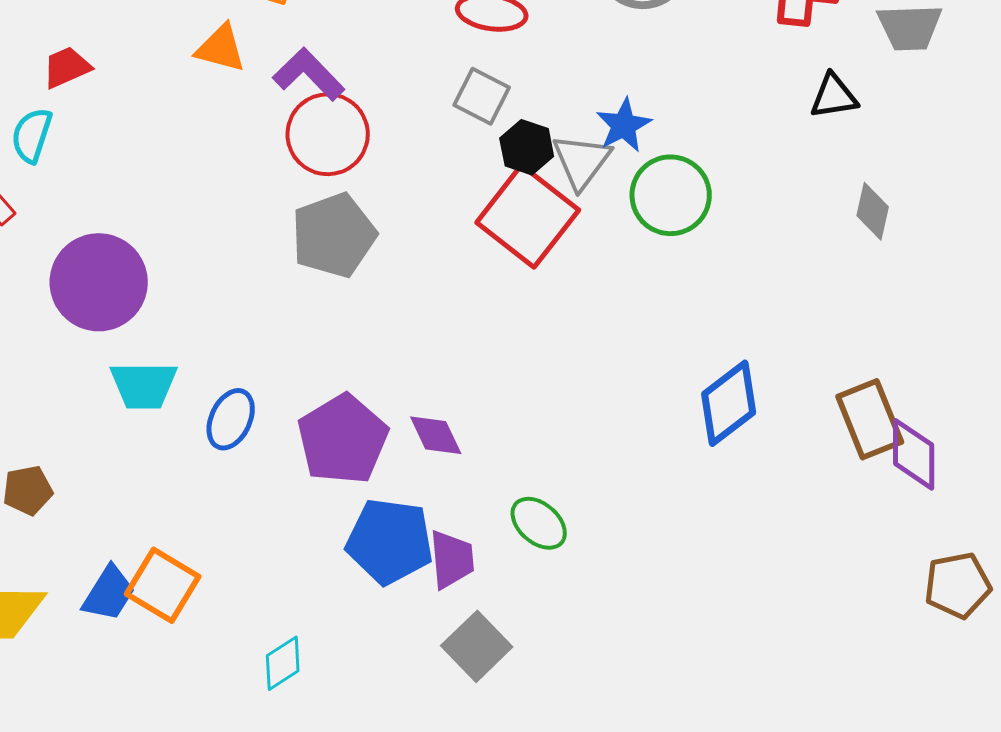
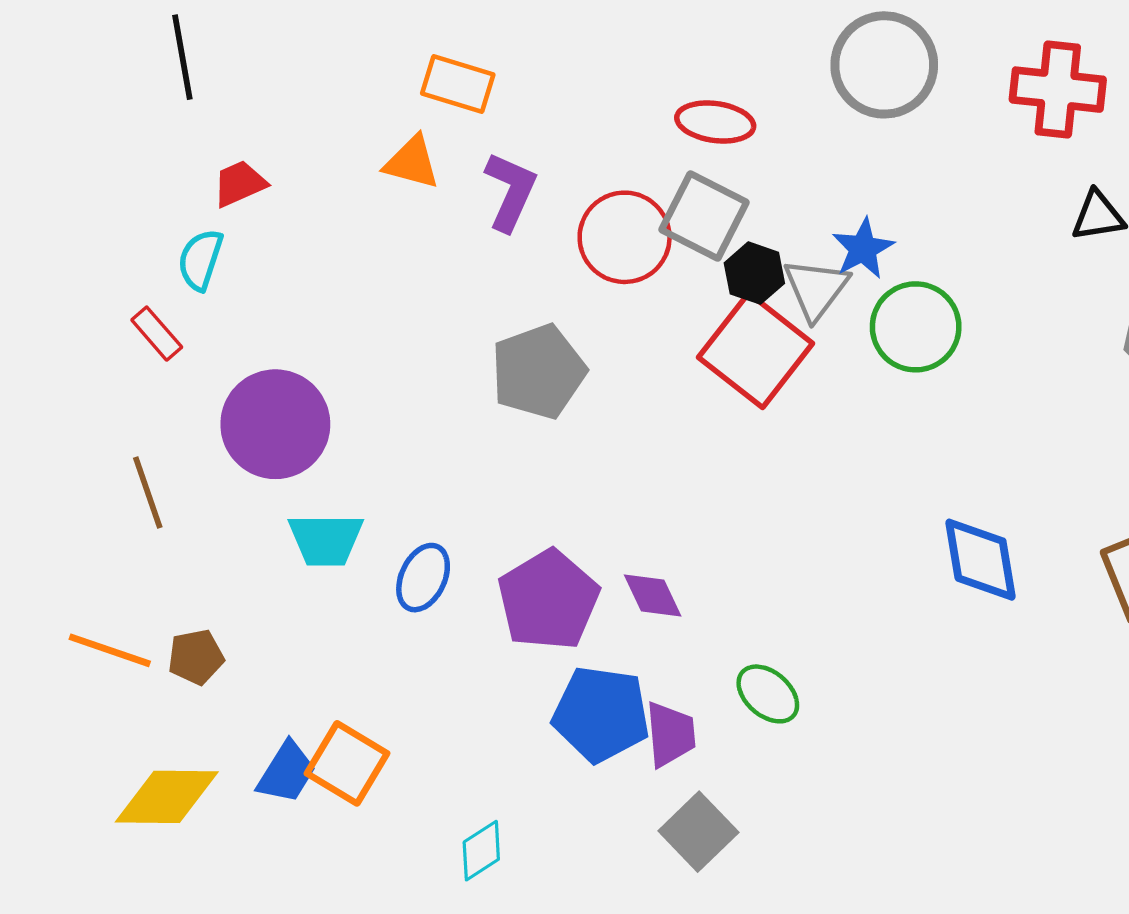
purple L-shape: (309, 74) -> (510, 191), turned 68
gray square: (482, 96) -> (704, 216), size x1.4
red circle: (328, 134) -> (625, 237), moved
blue diamond: (729, 403) -> (981, 560), turned -62

